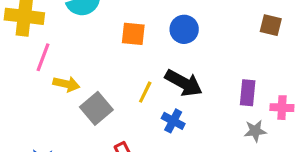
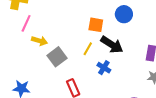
blue circle: (184, 29) -> (124, 14), moved
orange square: (133, 34) -> (96, 25), moved

